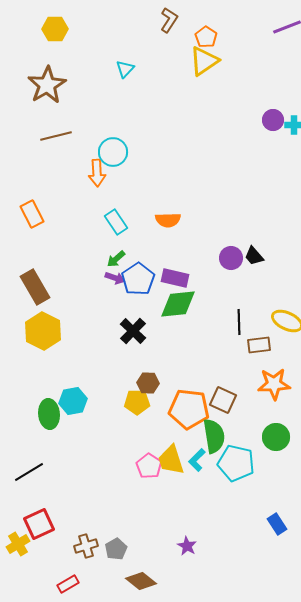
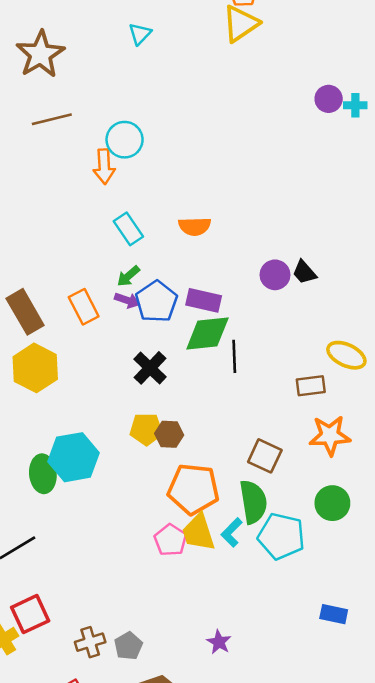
orange rectangle: (32, 214) -> (84, 307), moved
black line: (239, 322) -> (234, 356), moved
cyan hexagon: (73, 401) -> (74, 457), size x1.4
yellow pentagon: (137, 402) -> (146, 429), moved
orange pentagon: (189, 409) -> (193, 489), moved
blue rectangle: (277, 524) -> (334, 614), turned -45

